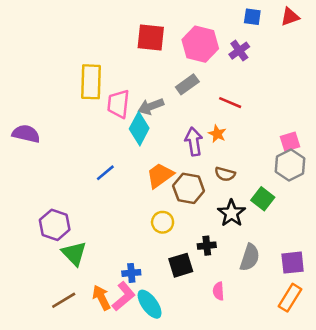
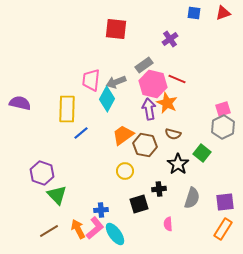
pink hexagon: (200, 44) -> (153, 84), moved
purple cross: (239, 51) -> (170, 39), moved
yellow rectangle: (91, 82) -> (67, 109), moved
orange star: (217, 134) -> (167, 103), size x1.5

